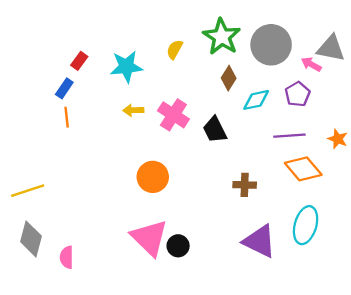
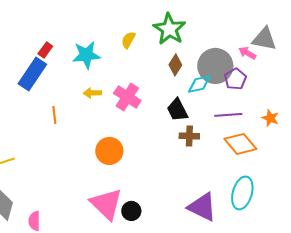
gray circle: (271, 45) -> (215, 66), moved
blue rectangle: (64, 88) -> (32, 74), size x1.8
orange line: (67, 117) -> (54, 115), moved
black trapezoid: (215, 130) -> (177, 110), moved
brown cross: (245, 185) -> (189, 136), moved

